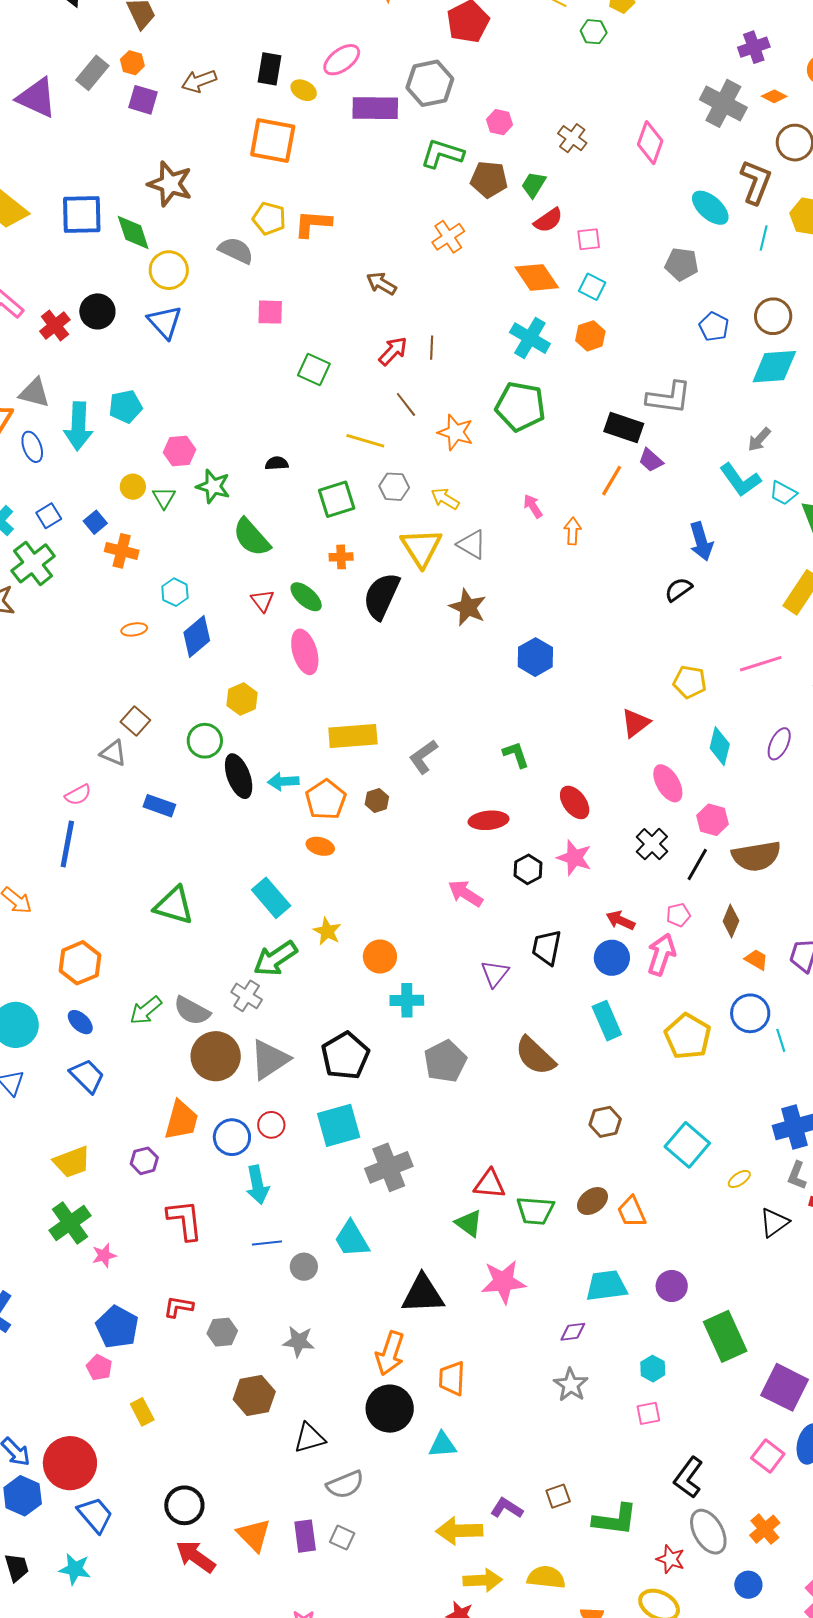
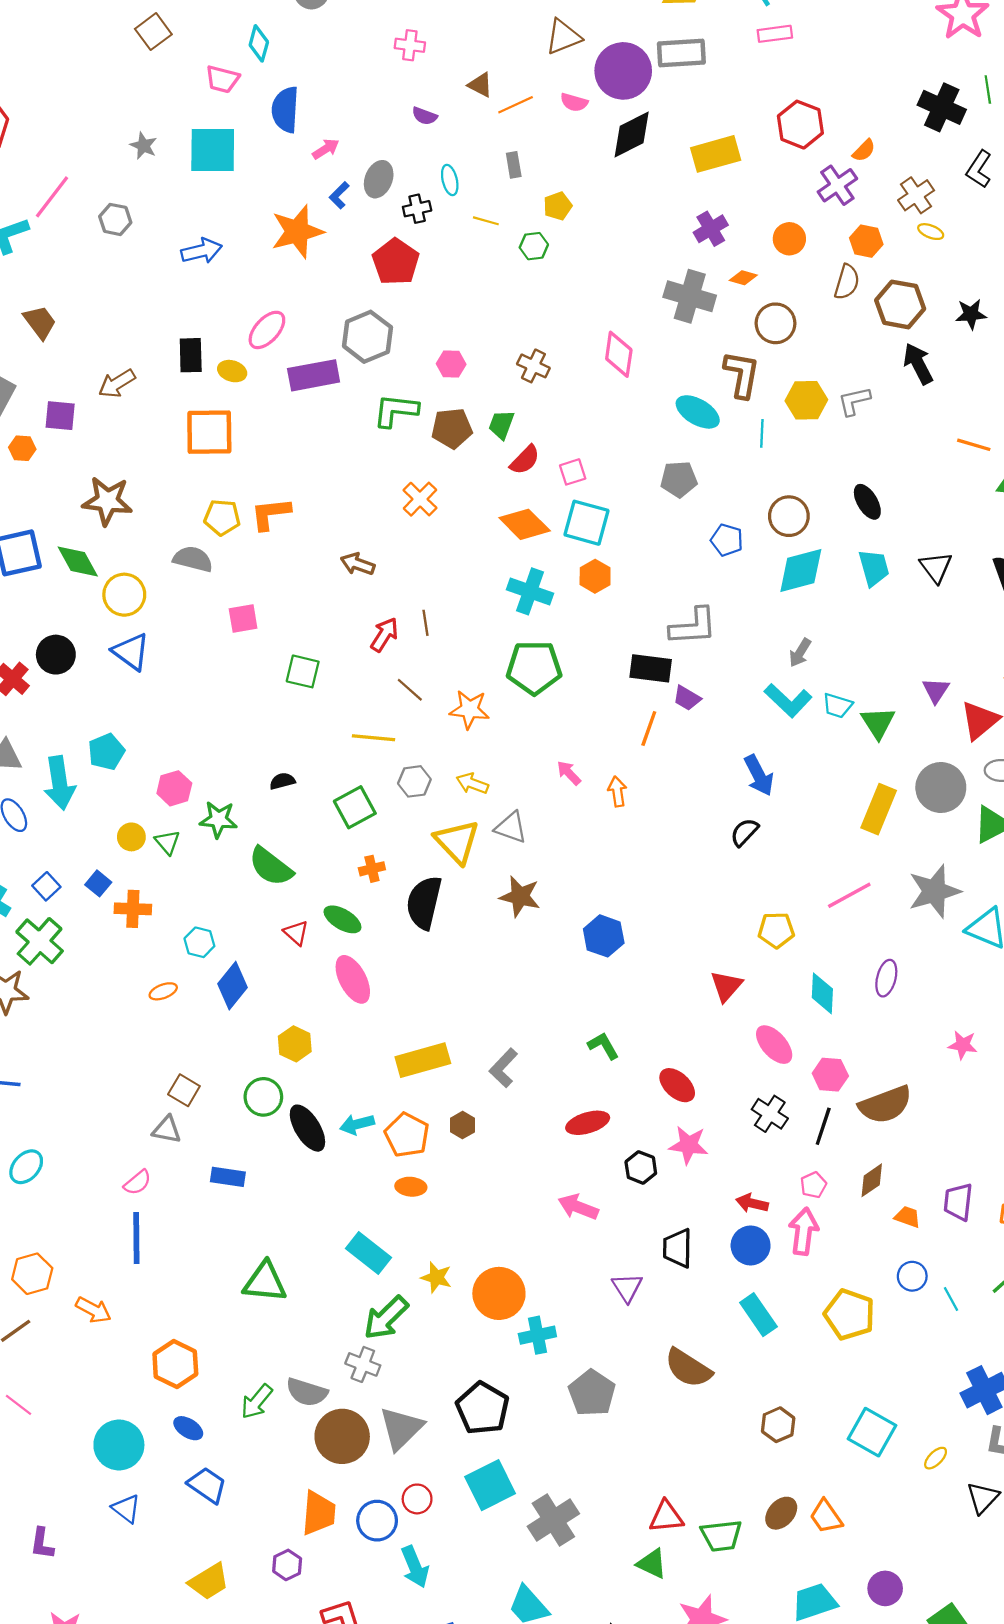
orange hexagon: (132, 63) -> (22, 448), moved
cyan square: (592, 287) -> (586, 523), size x1.6
brown diamond: (731, 921) -> (872, 1180), turned 44
orange circle: (380, 957) -> (499, 1293), size x1.4
blue circle: (750, 1013) -> (912, 1276), size x0.7

